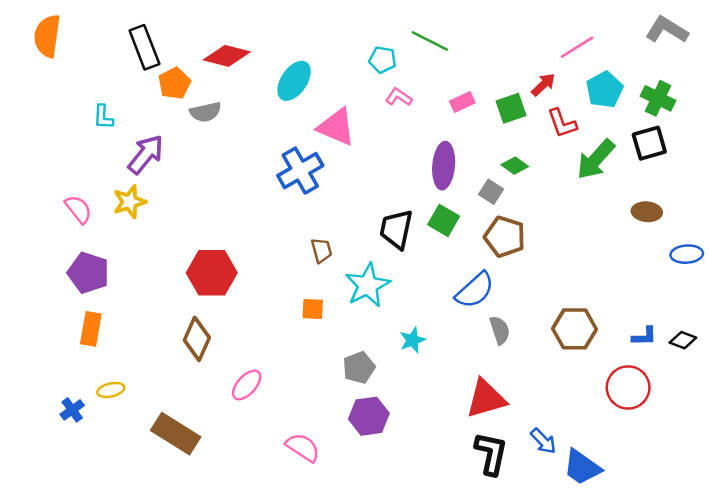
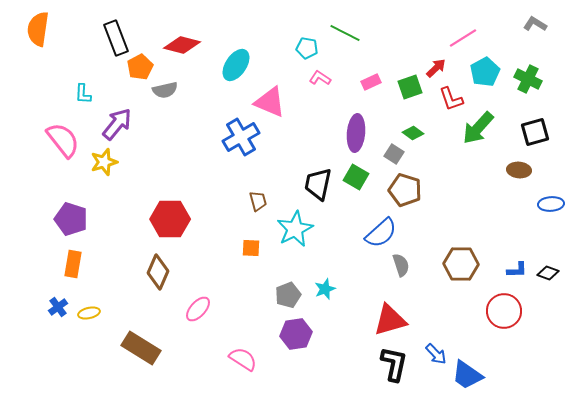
gray L-shape: (667, 30) -> (535, 24), size x0.7
black square: (649, 143) -> (535, 132), moved
pink semicircle: (78, 209) -> (63, 140), moved, size x1.5
cyan star: (412, 340) -> (325, 289), moved
blue cross: (72, 410) -> (58, 307), moved

